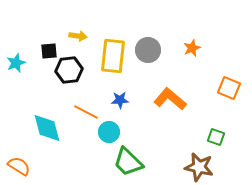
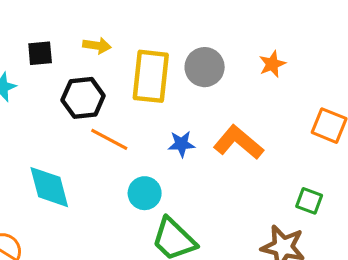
black square: (49, 51) -> (40, 53), moved
blue star: (120, 100) -> (181, 144), moved
orange line: (86, 112) -> (109, 139), moved

